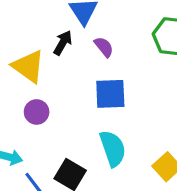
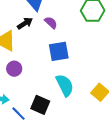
black arrow: (63, 43) -> (25, 23), turned 35

